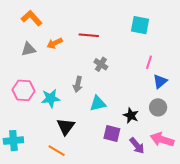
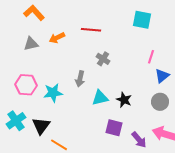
black star: (131, 115) -> (124, 100), moved
black triangle: (66, 127) -> (41, 126), moved
cyan cross: (13, 141) -> (16, 121), moved, turned -30

